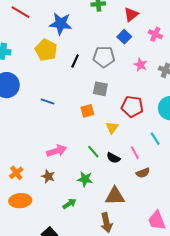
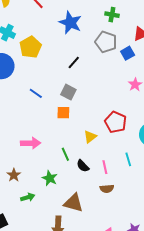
yellow pentagon: (46, 50) -> (30, 47), moved
gray pentagon: (104, 57) -> (106, 42), moved
gray square: (100, 89) -> (68, 92), moved
orange square: (87, 111) -> (63, 113), moved
brown star: (48, 176) -> (14, 175), moved

